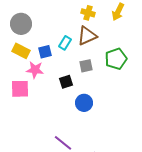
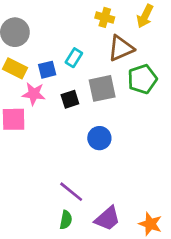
brown triangle: (87, 36) -> (121, 48), moved
gray square: (86, 66) -> (102, 88), size x1.5
black square: (66, 82) -> (70, 99), moved

